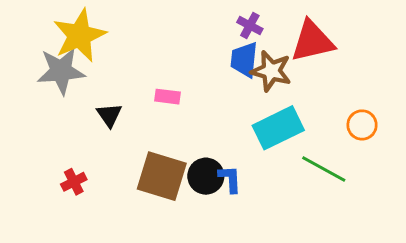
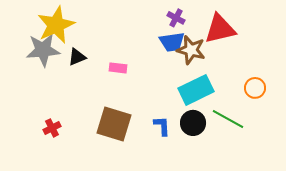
blue trapezoid: (244, 60) -> (172, 42), turned -104
black triangle: (109, 115) -> (77, 57), moved, turned 42
black circle: (206, 176) -> (193, 123), moved

